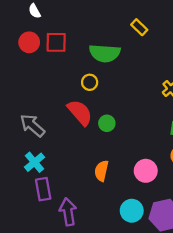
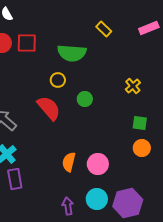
green circle: (107, 123) -> (85, 99), moved
pink circle: (146, 171) -> (98, 164), moved
purple arrow: (68, 212) -> (68, 206), moved, size x0.7

